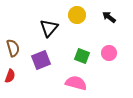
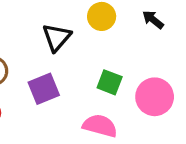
pink circle: (109, 53) -> (155, 97), moved, size x1.5

